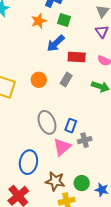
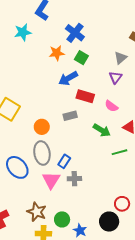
orange circle: (39, 80) -> (42, 127), moved
gray rectangle: (66, 80) -> (70, 116), turned 32
pink triangle: (62, 147) -> (51, 180), turned -30
blue ellipse: (28, 162) -> (17, 167), moved, turned -65

